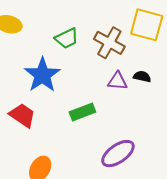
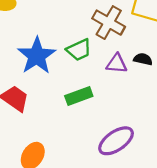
green trapezoid: (67, 38) -> (79, 50), moved

